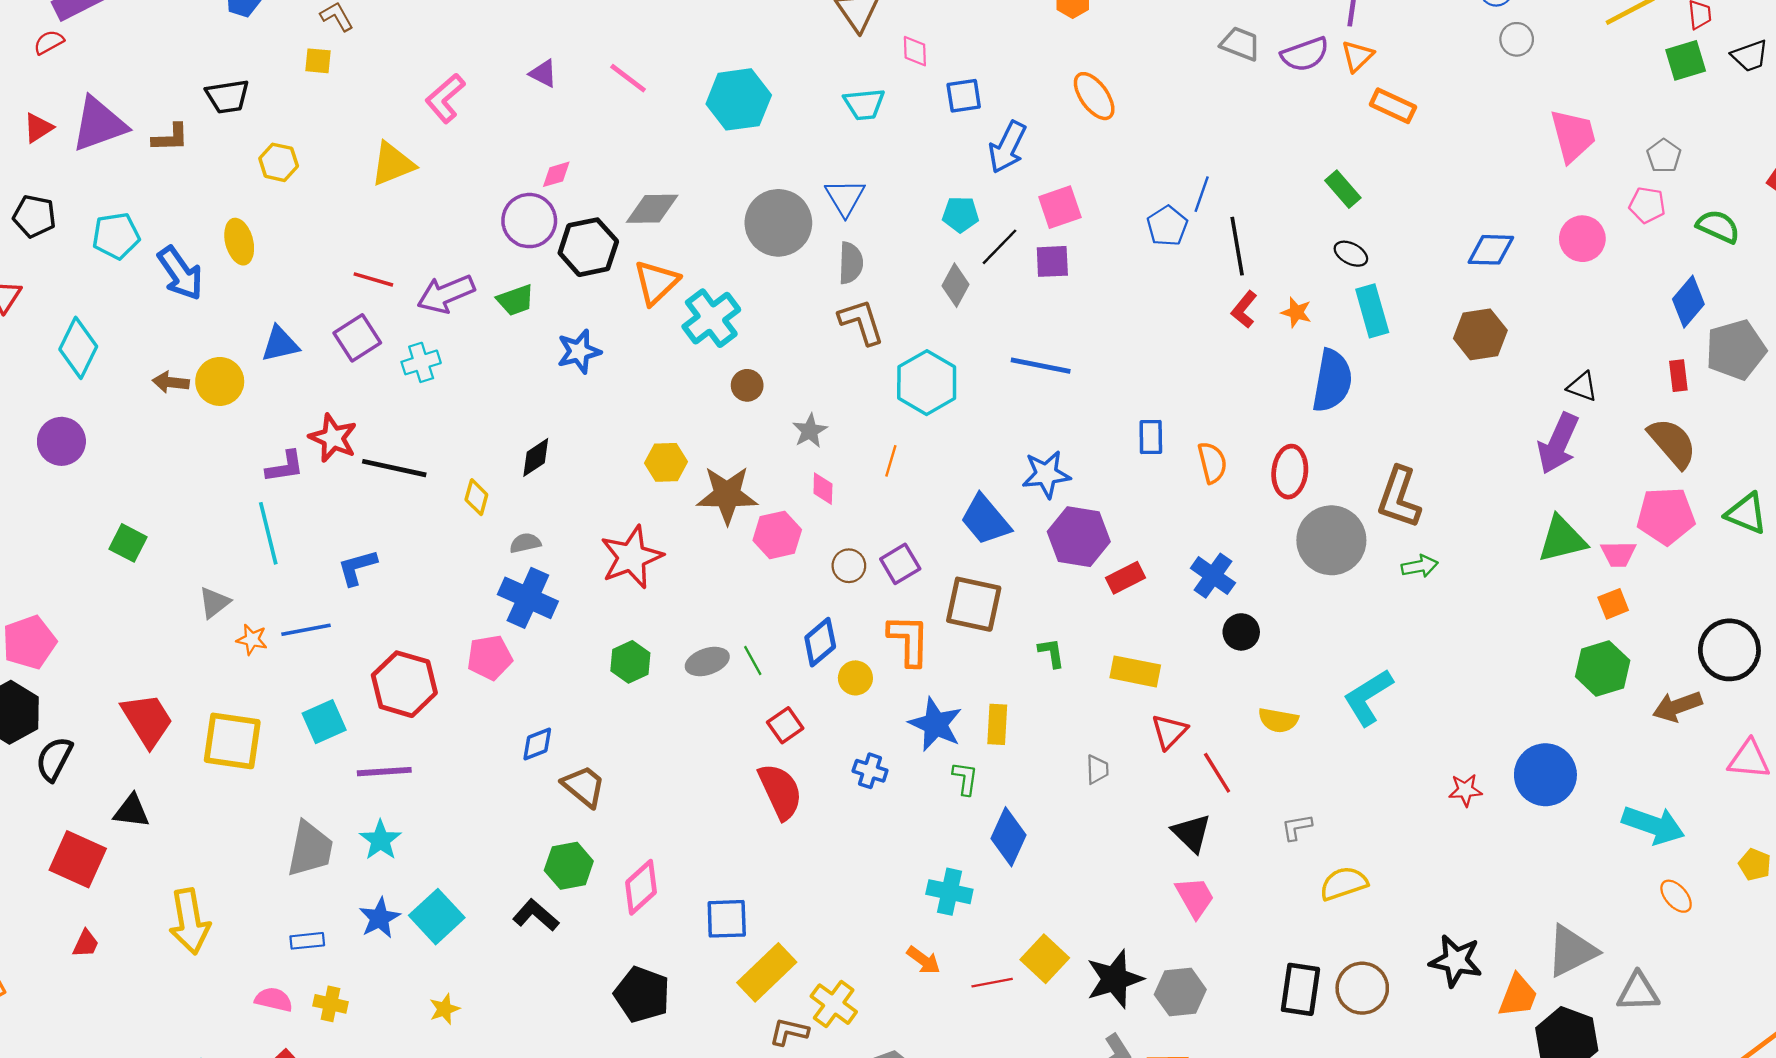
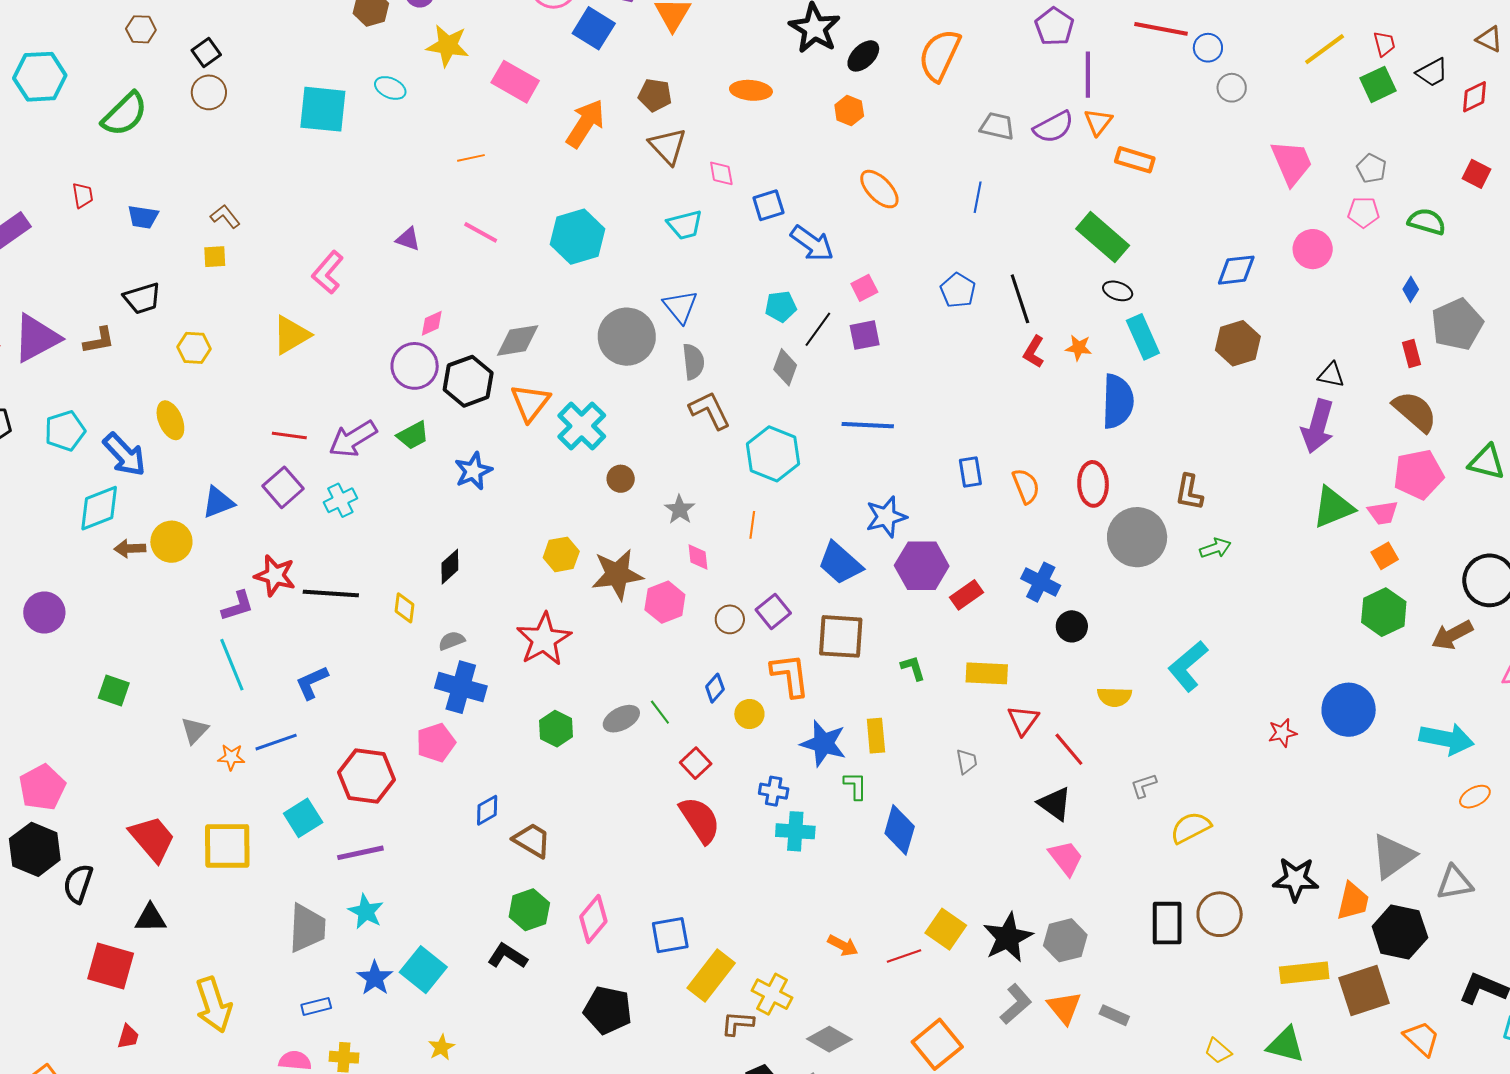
blue arrow: (1007, 147) -> (812, 243), turned -72
green rectangle: (1343, 189) -> (1103, 237), size x1.6
blue line: (1202, 194) -> (978, 197), moved
pink square: (1060, 207) -> (864, 288), size x0.7
blue diamond: (1688, 302) -> (1411, 289), size x0.6
cyan diamond: (78, 348) -> (99, 508), moved, turned 51
brown L-shape: (1399, 497) -> (1189, 492), size x0.7
blue diamond: (820, 642) -> (715, 688), size x0.7
cyan cross: (949, 892) -> (795, 831), moved
orange ellipse: (1676, 896) -> (1475, 797), turned -68

